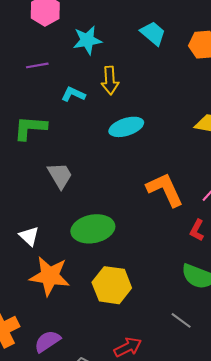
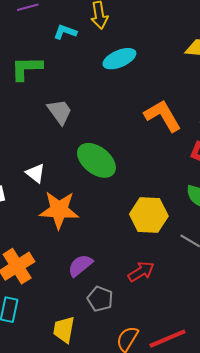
green ellipse: (93, 229) -> (96, 160), turned 54
yellow hexagon: (112, 285) -> (149, 215), moved
purple semicircle: (47, 341) -> (80, 265), moved

